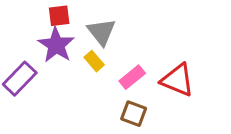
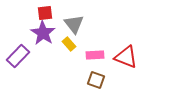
pink rectangle: (132, 77) -> (95, 55), turned 36

